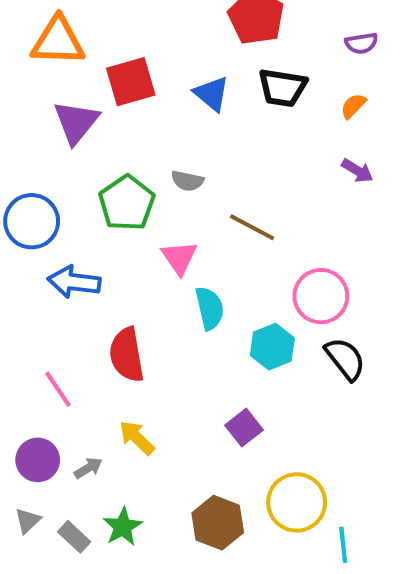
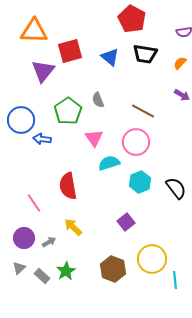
gray semicircle: (187, 181) -> (98, 100), turned 56
brown line: (252, 227) -> (143, 111), moved
blue arrow: (74, 282) -> (42, 139), moved, size x0.7
pink circle: (321, 296) -> (136, 142), moved
cyan semicircle: (210, 308) -> (109, 163), turned -95

